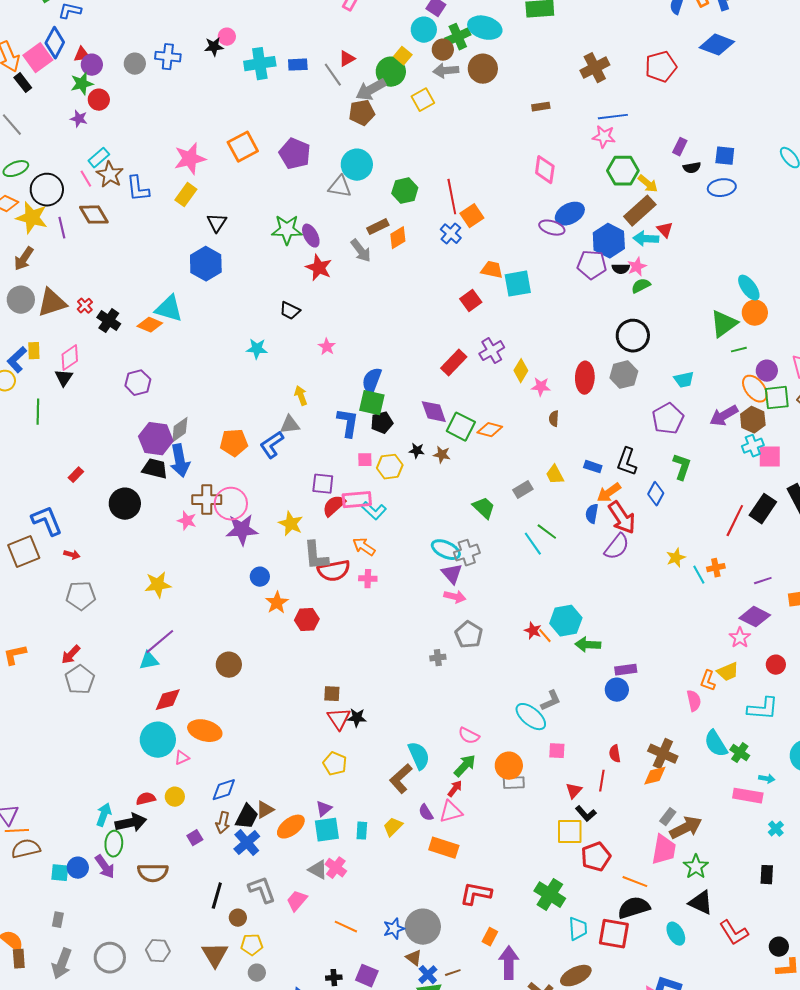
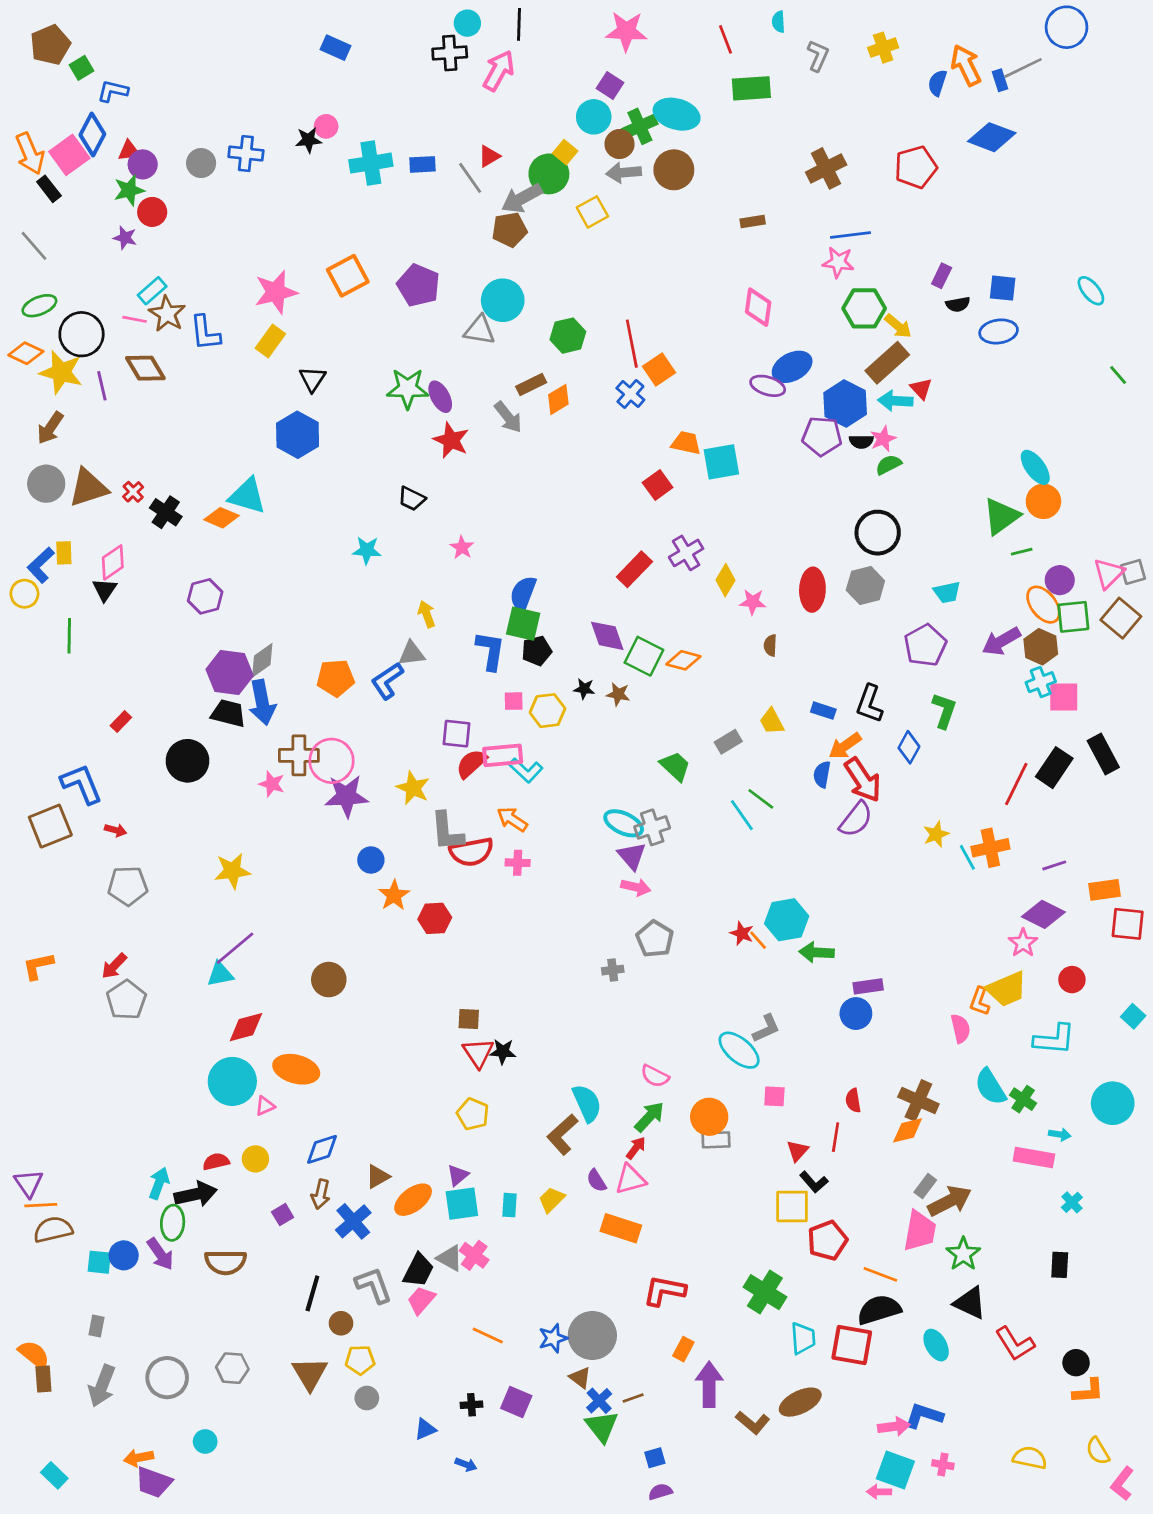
pink line: (86, 179) -> (135, 319), turned -48
orange cross: (716, 568) -> (990, 848), size x1.5
yellow trapezoid: (728, 672) -> (1007, 989), size x1.4
black trapezoid: (247, 817) -> (418, 1270), moved

